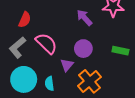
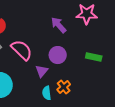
orange cross: (90, 81) -> (64, 87), size x0.6
cyan semicircle: (49, 84) -> (47, 93), moved

